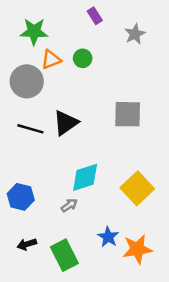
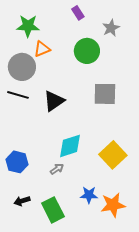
green circle: (83, 58) -> (87, 51), moved, size x1.6
black line: (30, 129) -> (18, 95), moved
blue star: (108, 237) -> (89, 195), turned -30

